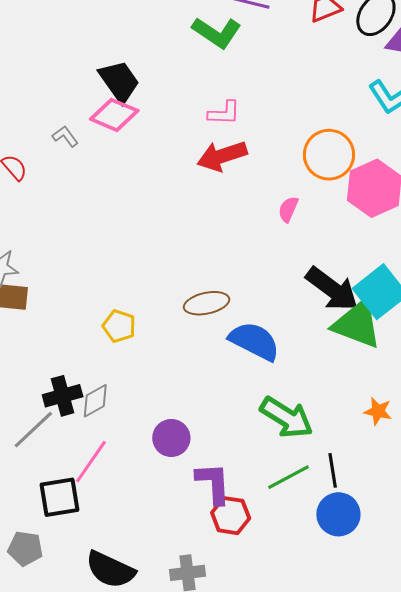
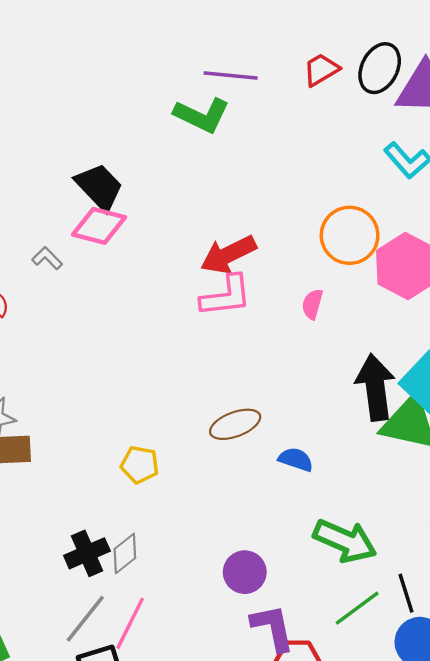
pink L-shape: (224, 113) -> (226, 296), moved, size x1.4
black arrow: (332, 289) -> (375, 387), turned -126
blue semicircle: (254, 341) -> (296, 459), size x0.6
gray line: (33, 430) -> (85, 619), moved
purple circle: (171, 438) -> (245, 572), moved

